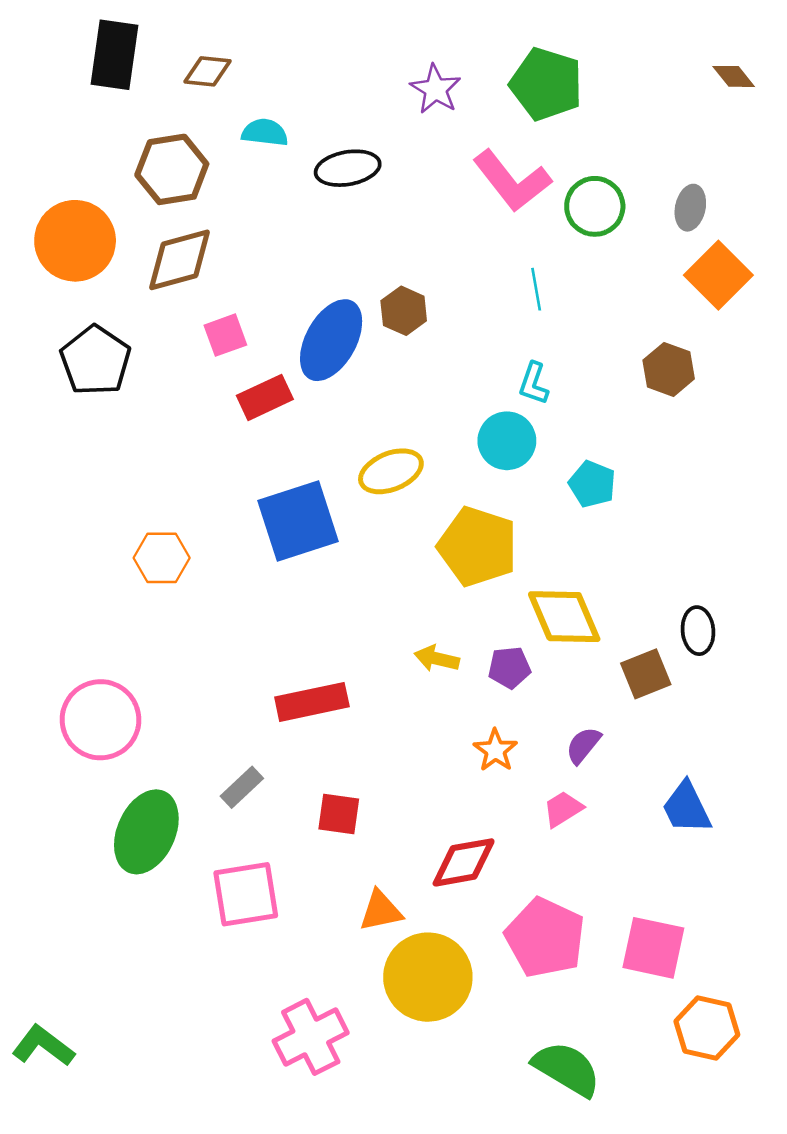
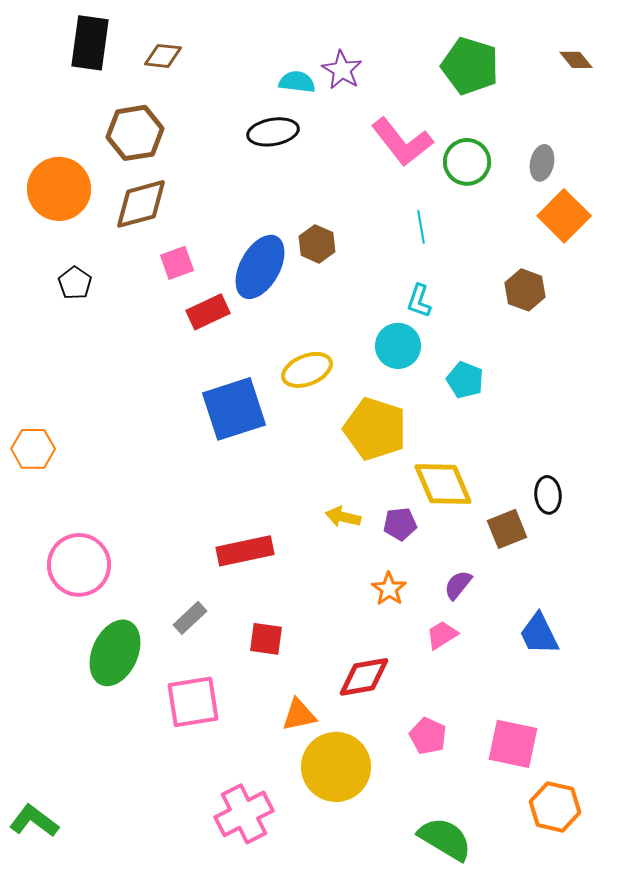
green pentagon: (546, 84) -> (470, 66), moved
cyan semicircle: (265, 132) -> (297, 82), moved
black pentagon: (95, 361) -> (75, 283), size x0.6
orange hexagon: (162, 558) -> (33, 449), moved
pink pentagon: (545, 938) -> (428, 736), size x0.6

